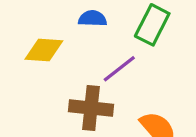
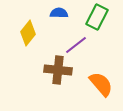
yellow diamond: (44, 50) -> (28, 33), turned -55

